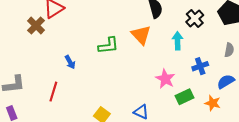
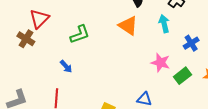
green L-shape: (108, 46) -> (80, 34), moved

